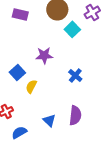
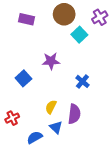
yellow semicircle: (31, 86) -> (51, 107), moved
purple semicircle: (75, 115) -> (74, 114), moved
blue semicircle: (19, 132) -> (35, 137), moved

